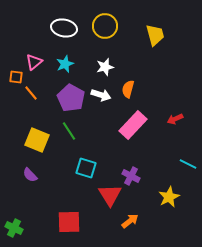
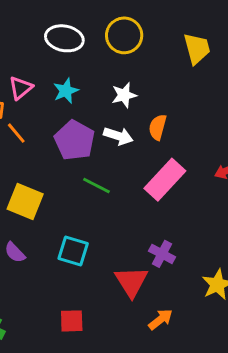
green line: (69, 131) -> (96, 185), moved, turned -30
cyan square: (86, 168) -> (73, 251), moved
red square: (69, 222) -> (72, 321), size x0.7

